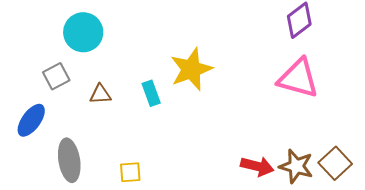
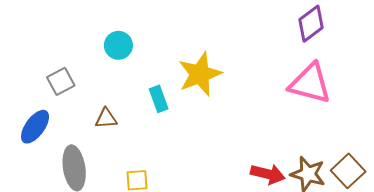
cyan circle: (83, 32) -> (118, 45), moved, size x0.7
brown triangle: (100, 94) -> (106, 118), moved

